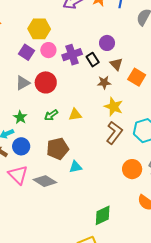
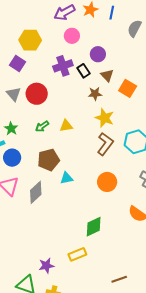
pink circle: (48, 50) -> (72, 36), moved
gray triangle: (23, 83) -> (14, 94), turned -42
orange circle: (132, 169) -> (107, 182), moved
gray diamond: (45, 181) -> (36, 192), turned -75

